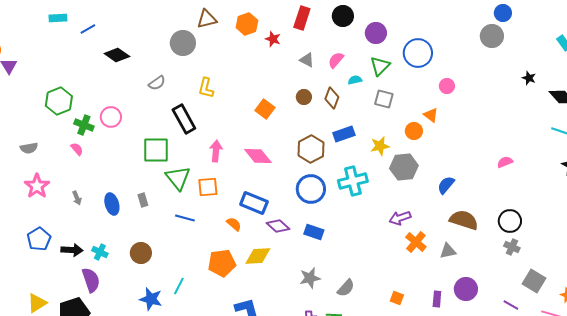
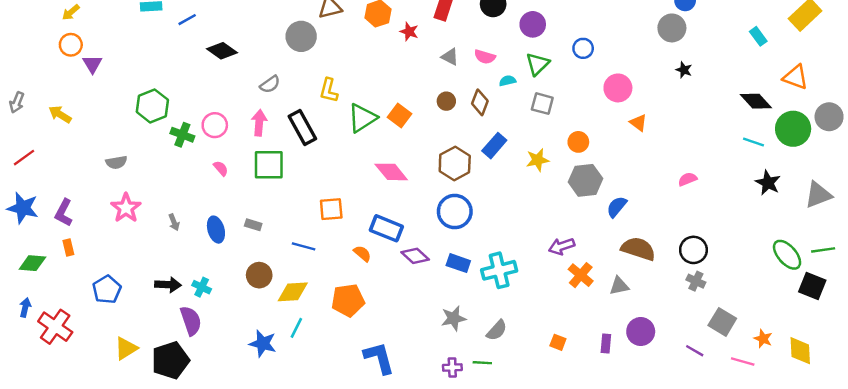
blue circle: (418, 53) -> (583, 48), size x0.6
pink semicircle: (336, 60) -> (485, 57), turned -114
black star: (529, 78) -> (684, 70), moved
pink circle: (447, 86) -> (618, 88), size x1.5
orange triangle: (431, 115) -> (638, 123), moved
blue rectangle: (344, 134) -> (494, 146), turned -30
pink semicircle: (77, 149) -> (221, 168), moved
pink arrow: (216, 151) -> (259, 123), moved
gray hexagon: (404, 167) -> (586, 180), moved
green triangle: (178, 178) -> (362, 118), moved, turned 36
cyan cross: (353, 181) -> (499, 270), moved
gray rectangle: (143, 200) -> (253, 225), turned -56
blue pentagon: (39, 239) -> (107, 290), moved
brown circle: (141, 253) -> (259, 275), moved
yellow diamond: (258, 256) -> (293, 292), moved

